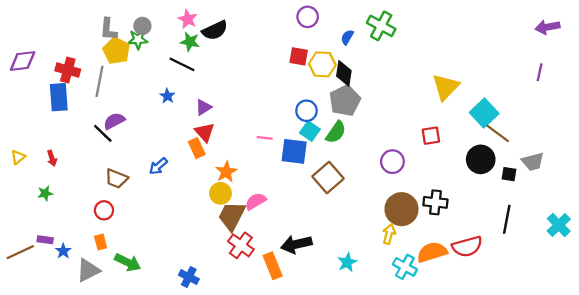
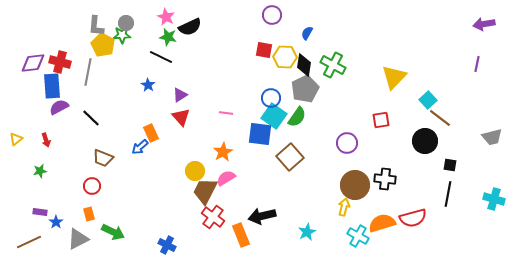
green cross: (381, 26) -> (333, 65), moved
purple diamond: (23, 61) -> (33, 63), moved
cyan square: (484, 113) -> (428, 100), size x0.7
purple semicircle: (114, 121) -> (59, 107), moved
cyan square: (310, 131) -> (274, 116), size x1.4
pink line: (265, 138) -> (226, 113), moved
orange rectangle: (197, 148) -> (151, 133), moved
gray trapezoid: (533, 162) -> (492, 137), moved
orange star: (226, 172) -> (223, 152), moved
black square: (509, 174) -> (450, 165), moved
cyan cross: (559, 225) -> (494, 199), turned -30
brown line: (20, 252) -> (29, 242), moved

